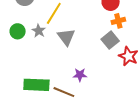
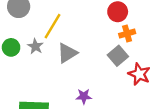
gray triangle: (66, 37) -> (67, 53), turned 36

